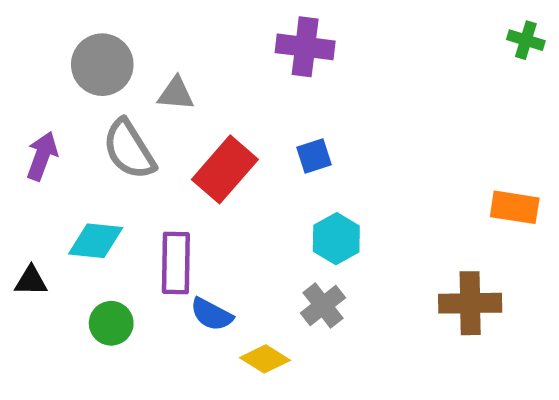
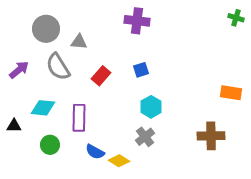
purple arrow: (42, 156) -> (19, 70), turned 30
red rectangle: (225, 169) -> (101, 76), size x0.7
blue semicircle: (212, 314) -> (95, 152), moved

